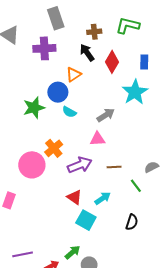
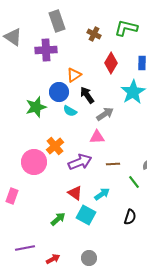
brown cross: (94, 32) -> (94, 34), turned 32
black arrow: (87, 53) -> (87, 95), moved
green arrow: (72, 252) -> (58, 219), moved

